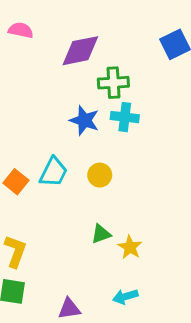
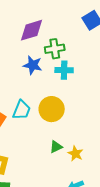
blue star: (84, 120) -> (33, 65), moved
yellow circle: (100, 175) -> (52, 109), size x1.6

